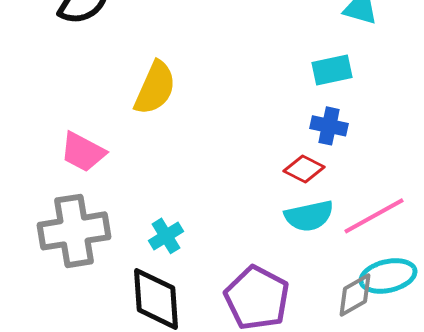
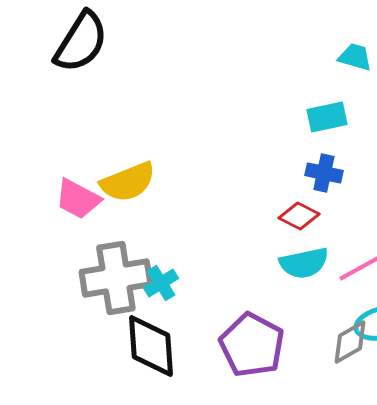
yellow semicircle: (155, 88) -> (128, 182), moved, turned 44
gray cross: (74, 231) -> (116, 278), moved

